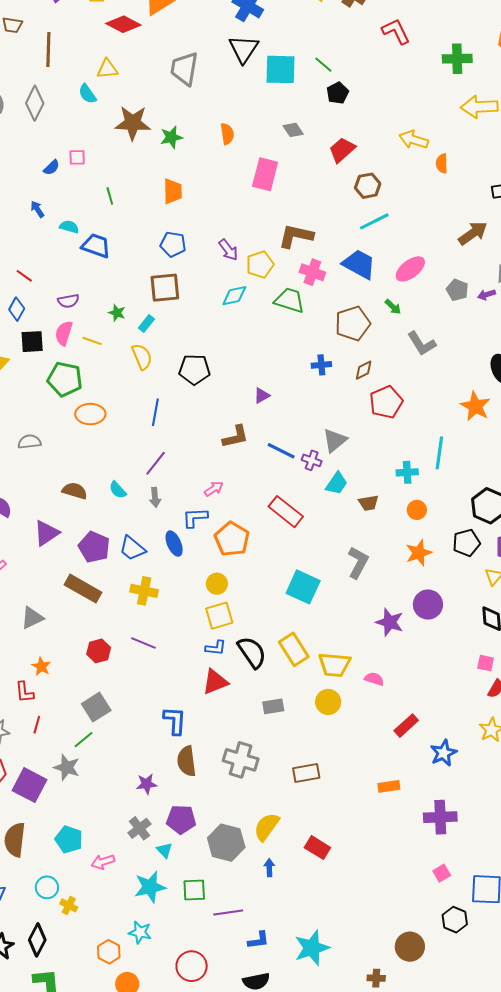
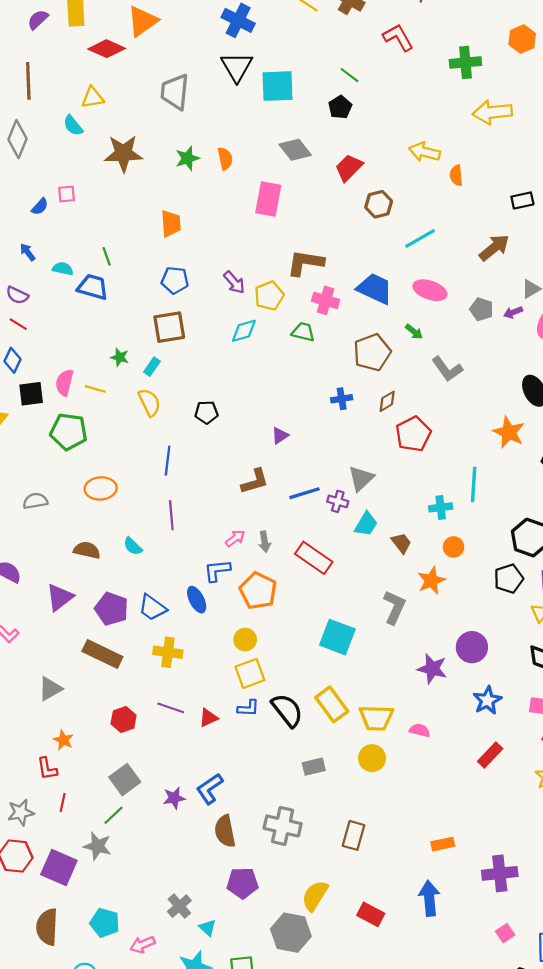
green line: (323, 65) -> (350, 75), moved
gray diamond: (293, 130) -> (295, 150), size x1.4
green star: (171, 137) -> (187, 158), moved
green line: (110, 196) -> (107, 256), moved
cyan line: (374, 221) -> (420, 238), moved
pink ellipse: (410, 269) -> (430, 290), turned 60
green trapezoid: (290, 300) -> (303, 332), size x0.7
purple semicircle: (68, 301) -> (17, 295), moved, turned 40
black pentagon: (194, 369) -> (206, 412), size x0.7
orange ellipse: (90, 414) -> (101, 488), moved
blue line: (281, 451) -> (305, 493), turned -40
purple line: (156, 463) -> (171, 515), turned -40
gray arrow: (155, 497) -> (265, 542), moved
brown trapezoid: (368, 503) -> (401, 543), turned -115
orange star: (419, 553) -> (431, 581), moved
red triangle: (215, 682) -> (208, 718), moved, size x0.7
blue L-shape: (175, 721) -> (210, 789), turned -124
red rectangle: (406, 726) -> (490, 755), moved
blue star: (443, 753) -> (487, 700), moved
brown rectangle: (306, 773) -> (354, 835), turned -60
purple star: (147, 784) -> (174, 798), moved
purple pentagon: (181, 819) -> (242, 883), moved
gray hexagon: (226, 843) -> (291, 933), moved
blue arrow: (269, 868) -> (429, 898), moved, size x1.8

